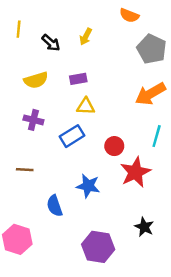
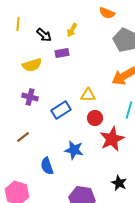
purple rectangle: (78, 79) -> (62, 53), moved
yellow triangle: (86, 106) -> (88, 95), moved
brown line: (25, 170) -> (23, 137), turned -40

